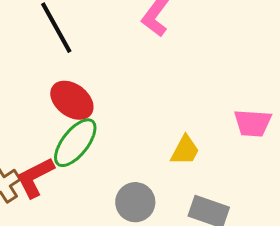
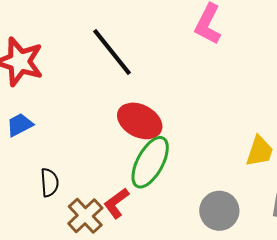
red L-shape: (35, 177) -> (116, 203), size x0.7

